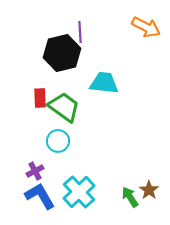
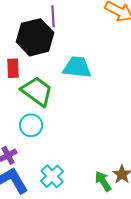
red rectangle: (40, 98) -> (13, 68), moved
cyan cross: (79, 192) -> (52, 176), size x0.7

